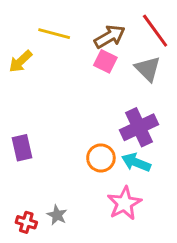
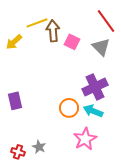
yellow line: (54, 34) -> (37, 23), turned -35
brown arrow: (110, 37) -> (53, 31), moved, turned -65

